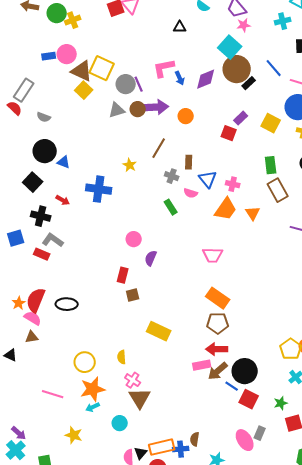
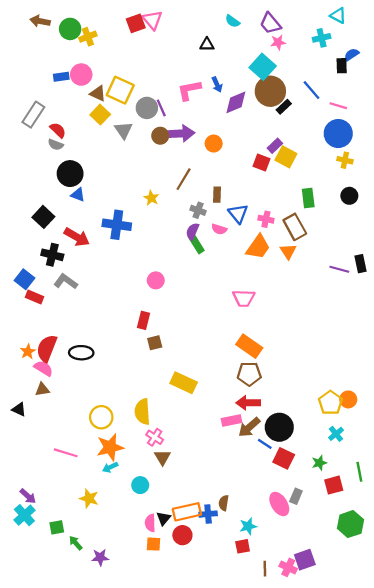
brown triangle: (82, 71) -> (98, 93), size x0.7
blue arrow: (180, 78) -> (217, 85), moved
red semicircle: (15, 108) -> (58, 130), moved
gray triangle: (117, 110) -> (124, 130), moved, turned -48
yellow square: (271, 123) -> (286, 157), moved
black circle: (45, 151) -> (70, 174), moved
brown rectangle: (278, 190) -> (295, 227), moved
red arrow: (63, 200) -> (77, 237), size x1.6
blue square: (16, 238) -> (24, 279), turned -36
red rectangle: (42, 254) -> (34, 297), moved
purple semicircle: (151, 258) -> (192, 231), moved
yellow semicircle: (122, 357) -> (142, 412), size x1.6
brown triangle: (140, 398) -> (162, 457), size x0.7

